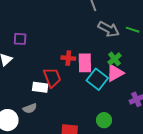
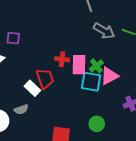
green cross: (114, 59) -> (96, 66), moved
cyan square: (97, 79) -> (91, 82), turned -30
white rectangle: (40, 87) -> (32, 88), turned 35

